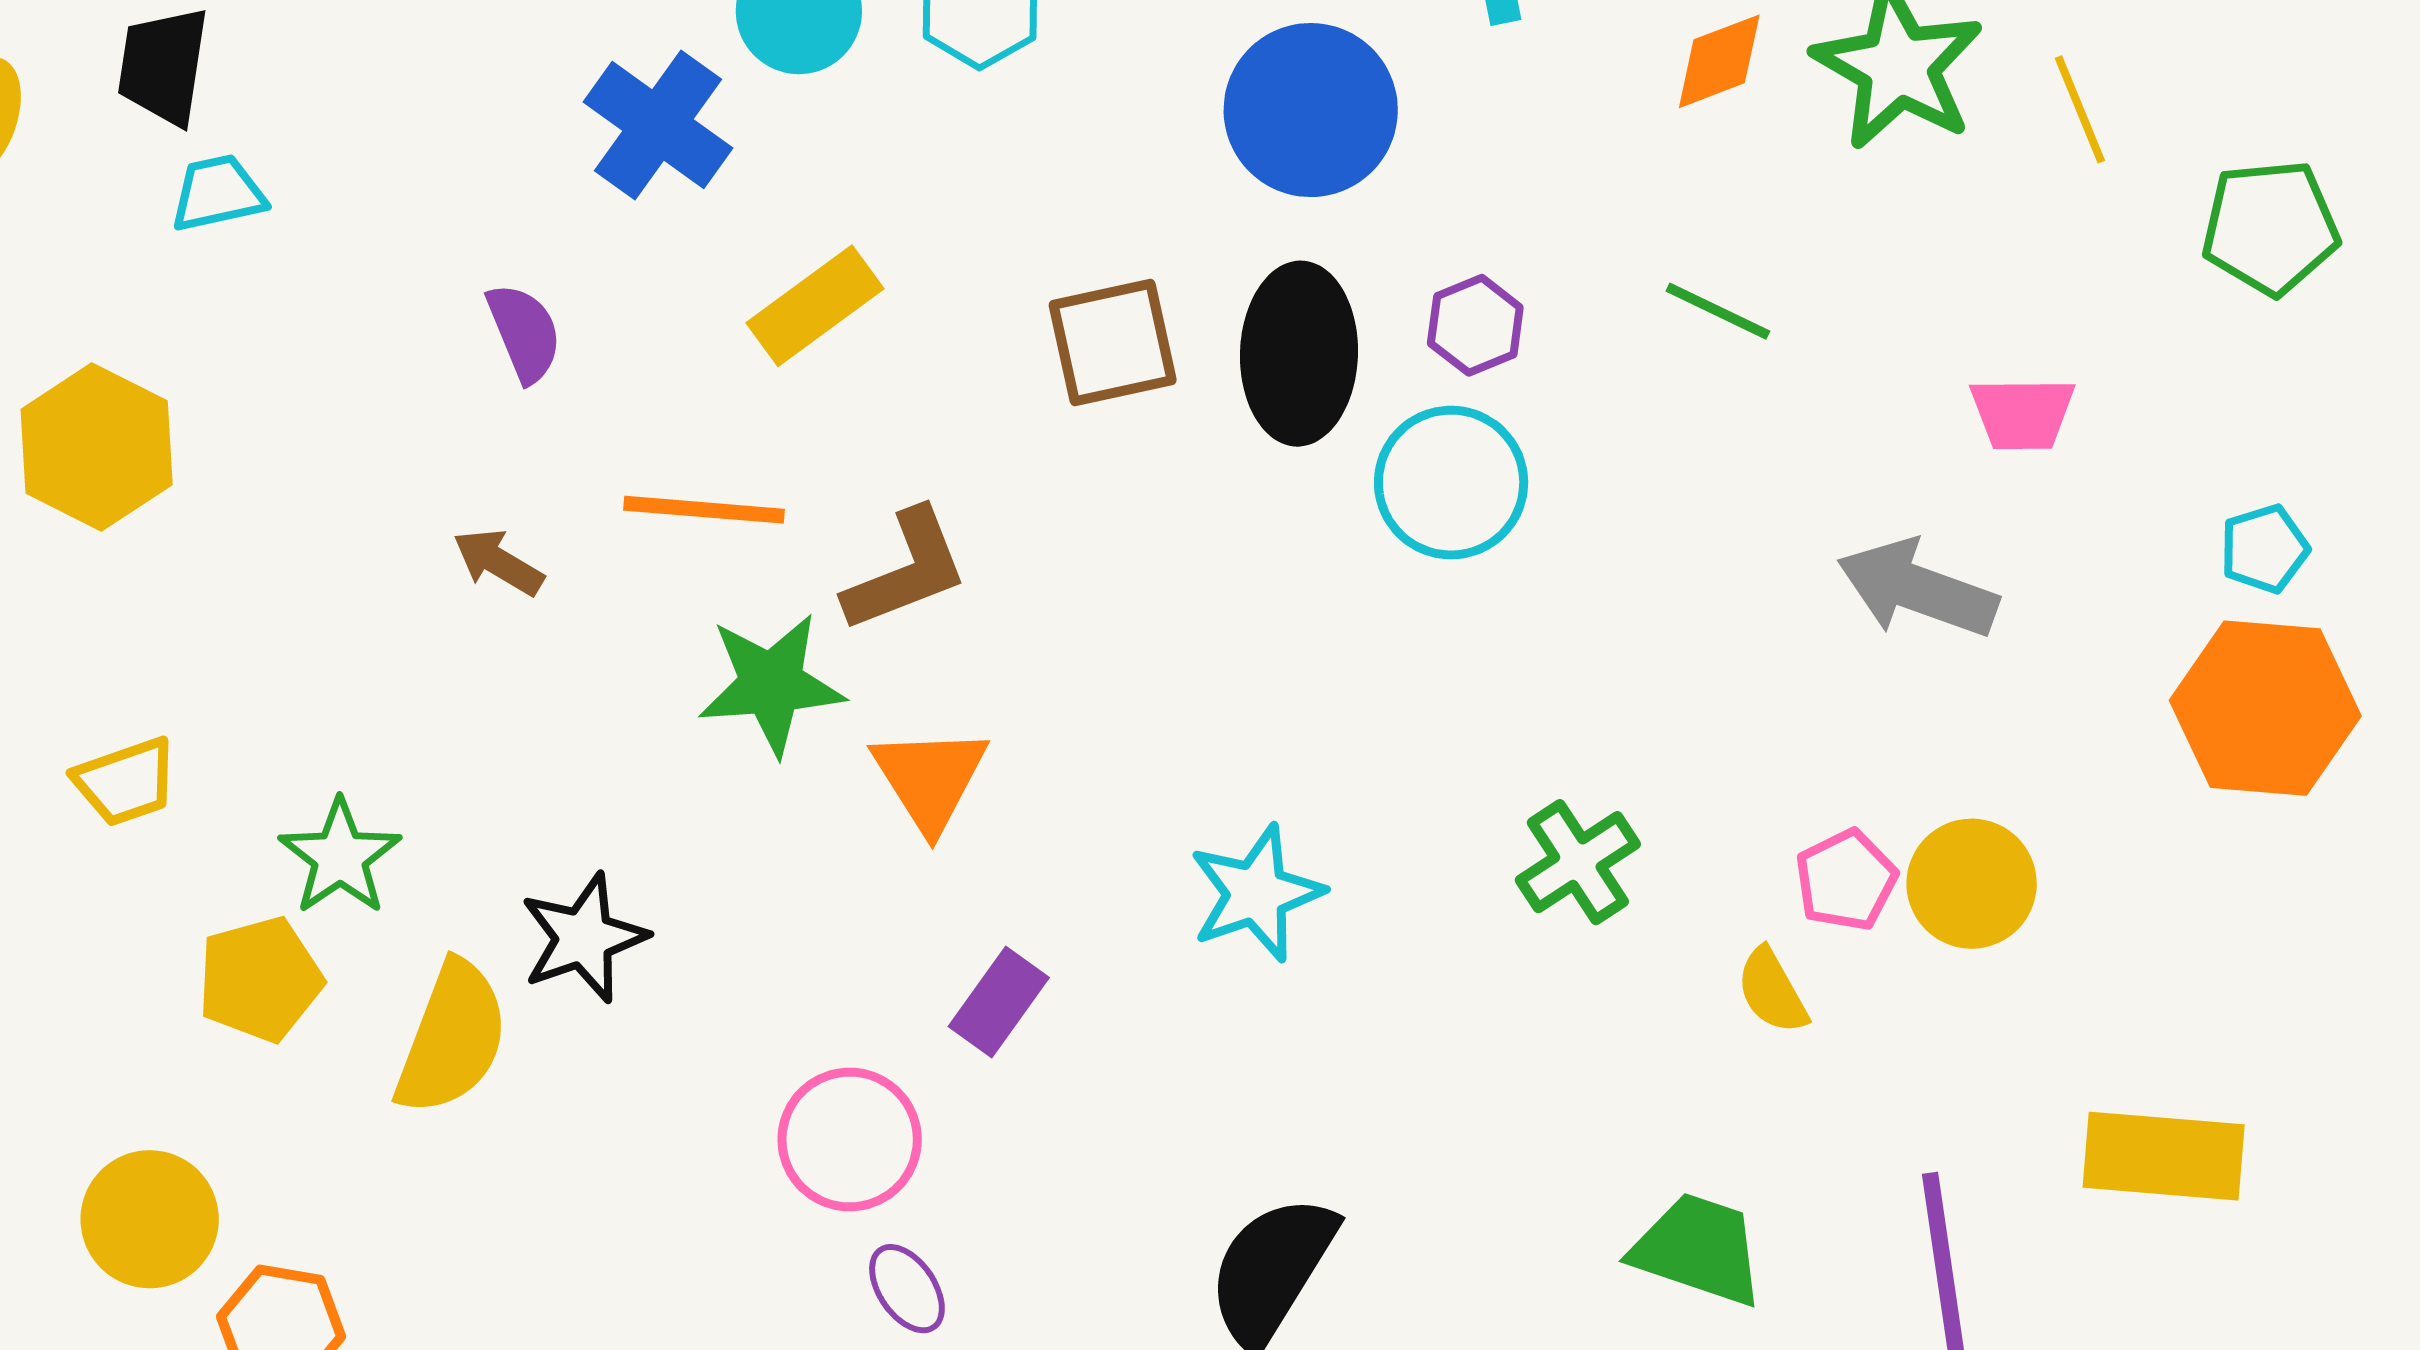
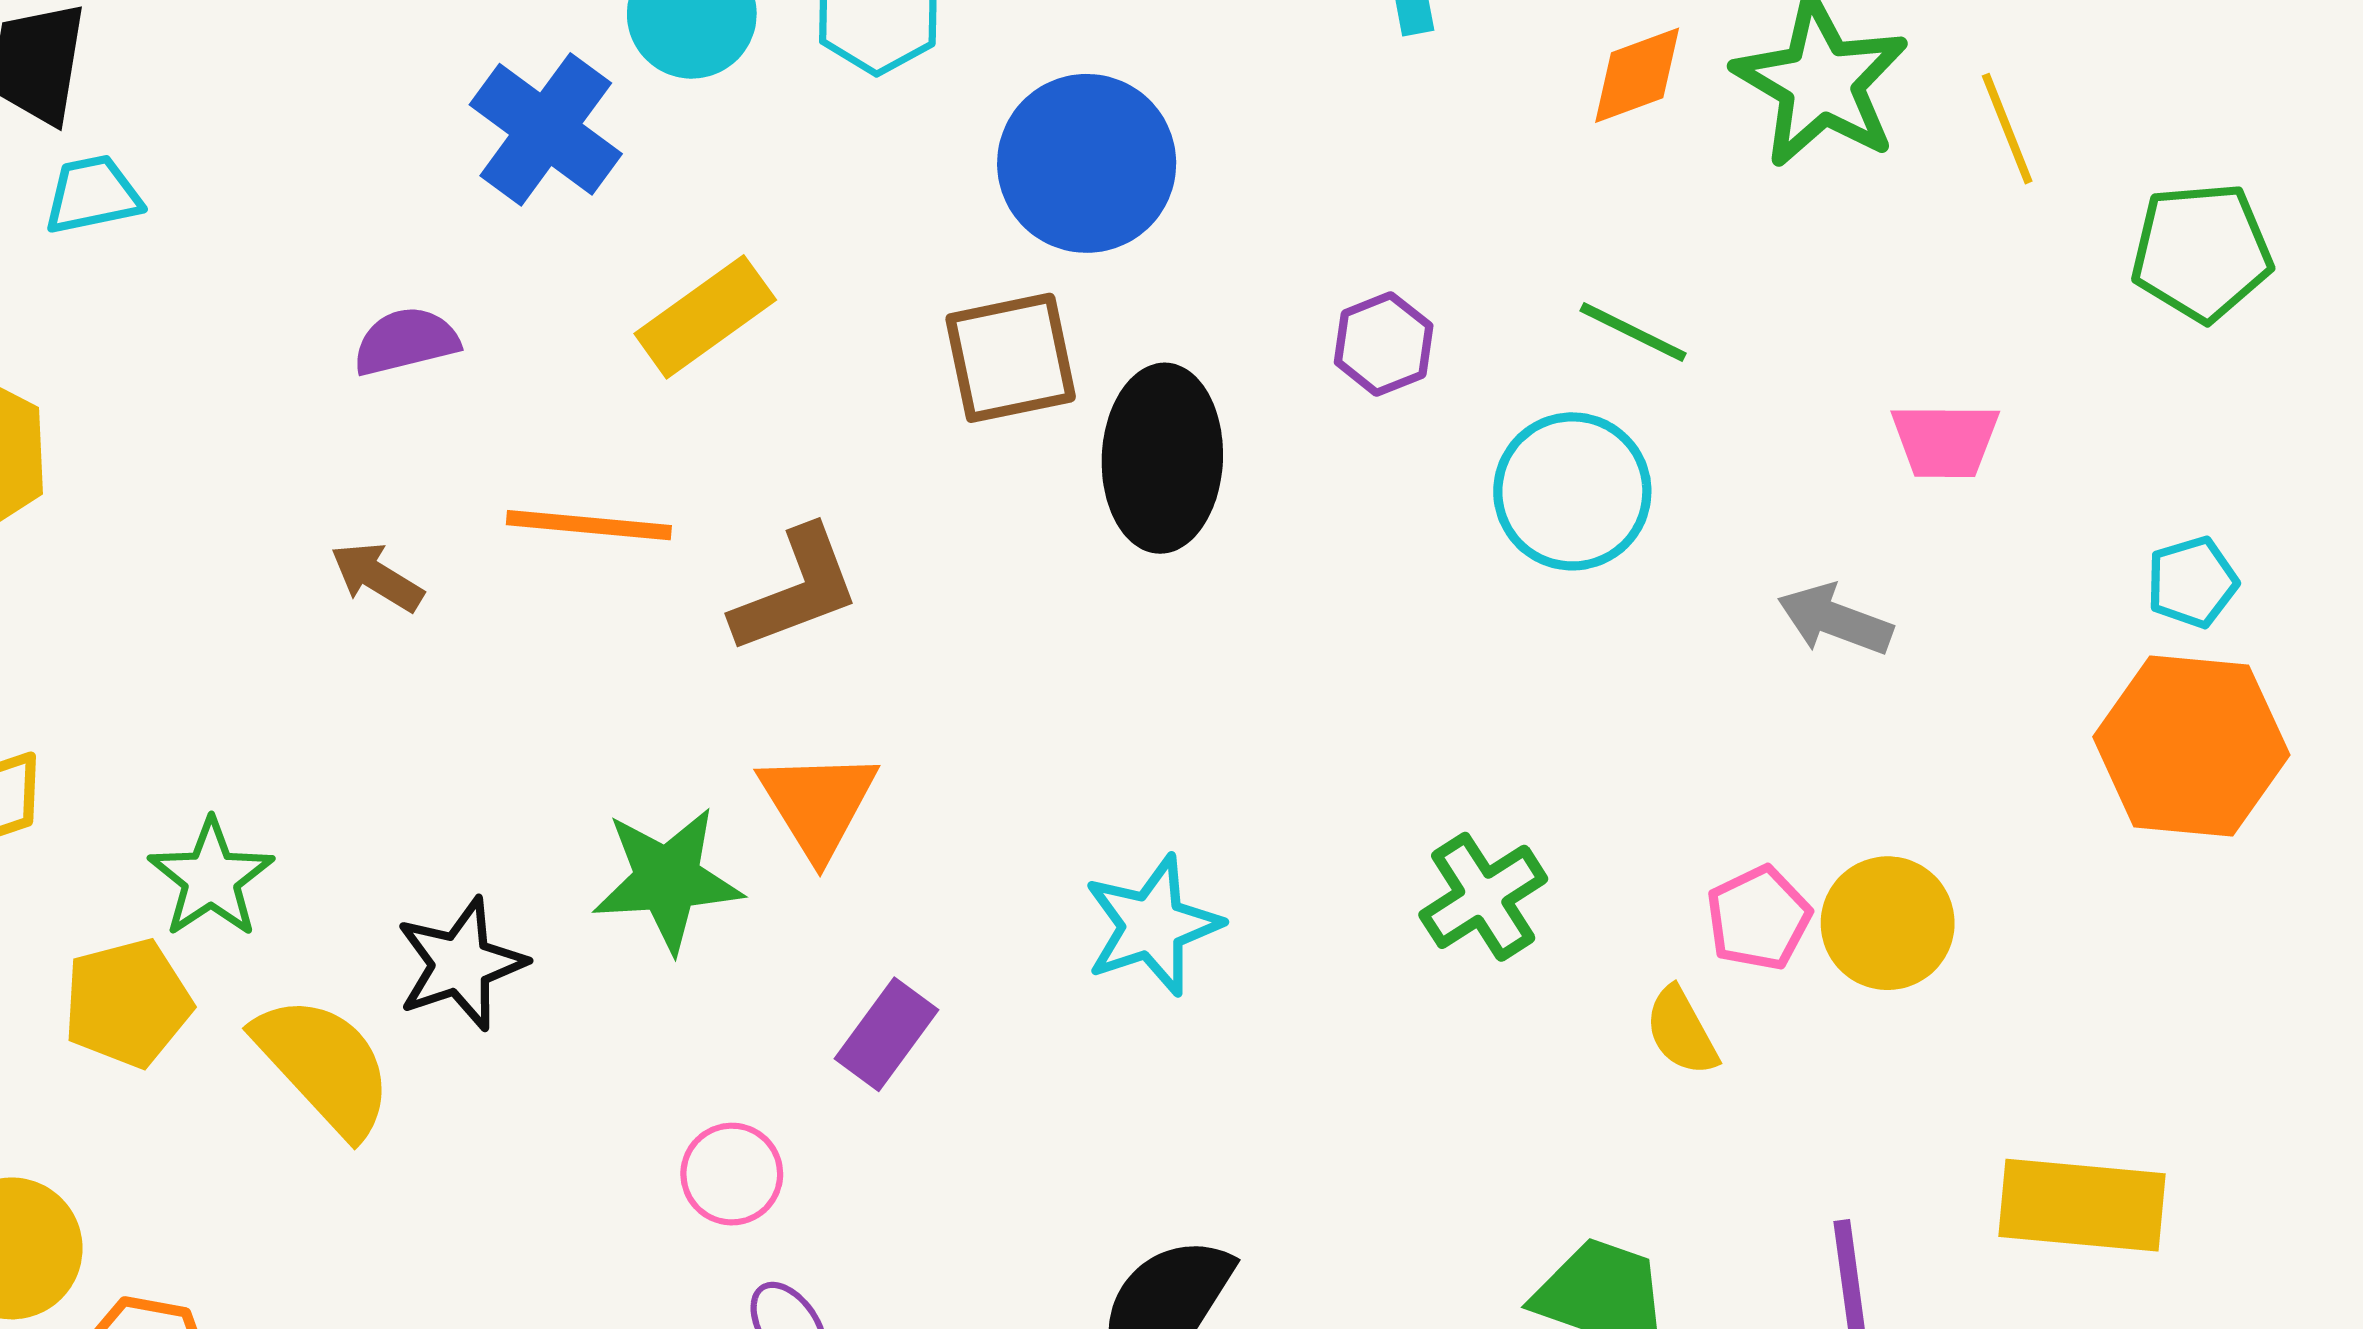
blue circle: (1311, 110) -> (1087, 163), moved
purple semicircle: (524, 333) -> (406, 341), turned -82
black ellipse: (1299, 354) -> (1162, 458), moved
cyan circle: (1451, 483) -> (1572, 491), moved
gray arrow: (1917, 589) -> (1835, 620), size x0.7
green star: (771, 684) -> (667, 880), moved
yellow semicircle: (452, 1038) -> (324, 1065), turned -64
pink circle: (850, 1140) -> (732, 1174), size x0.7

